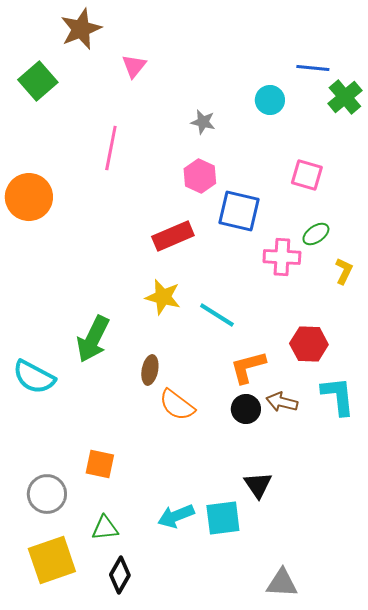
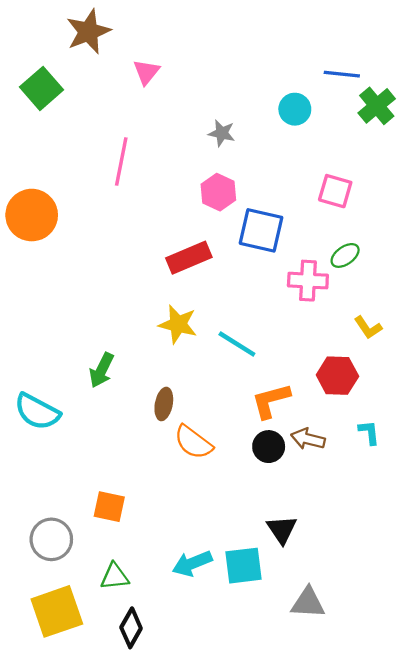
yellow L-shape: (344, 271) -> (368, 328), moved, turned 120
green arrow: (93, 339) -> (102, 370), size x0.7
cyan L-shape: (338, 396) -> (369, 432), size x0.6
gray triangle: (282, 583) -> (308, 603), moved

